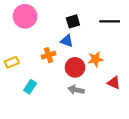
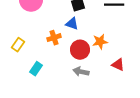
yellow rectangle: (12, 62) -> (18, 45), turned -32

